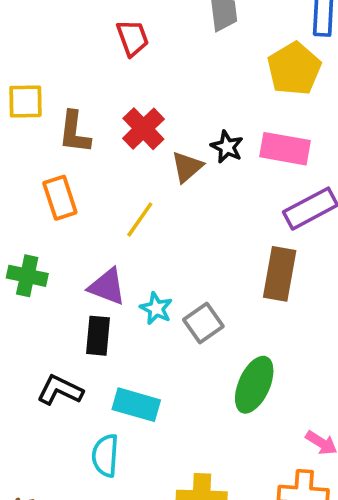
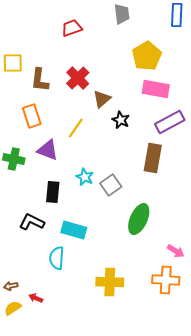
red trapezoid: (133, 38) -> (72, 28), turned -90
yellow pentagon: (294, 69) -> (147, 56), moved
black star: (227, 147) -> (121, 120), moved
purple triangle: (107, 287) -> (48, 150), moved

